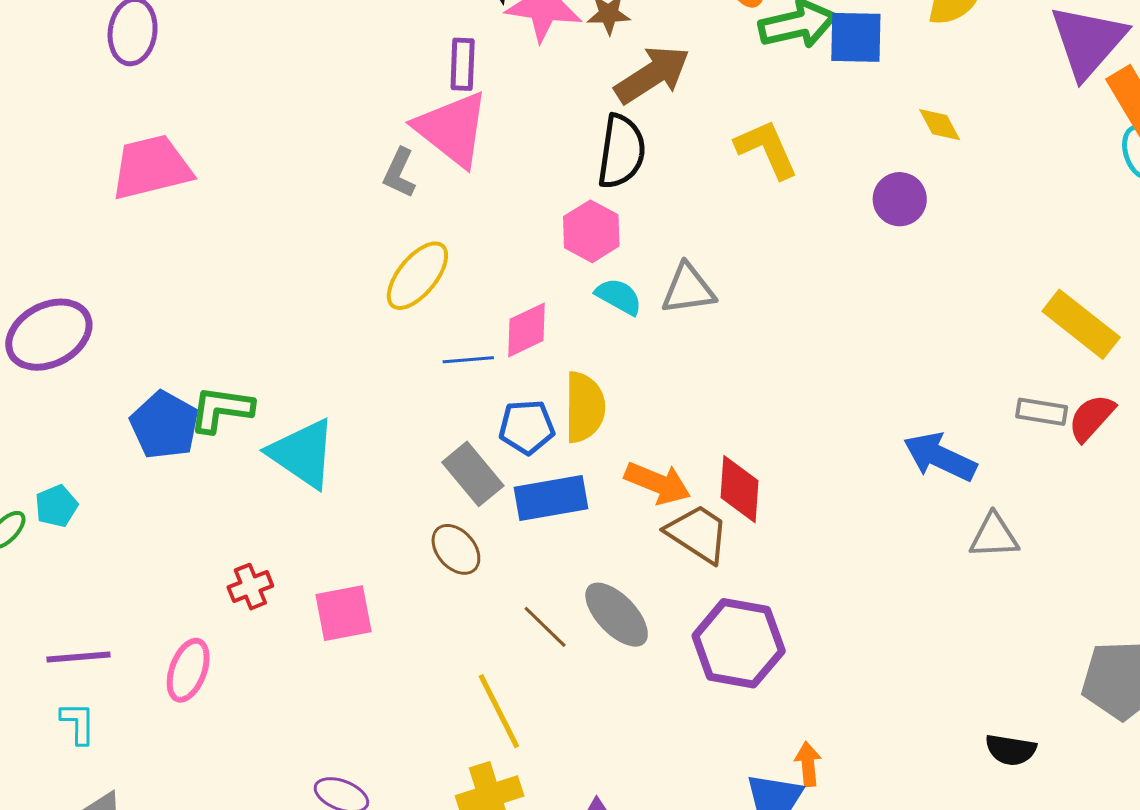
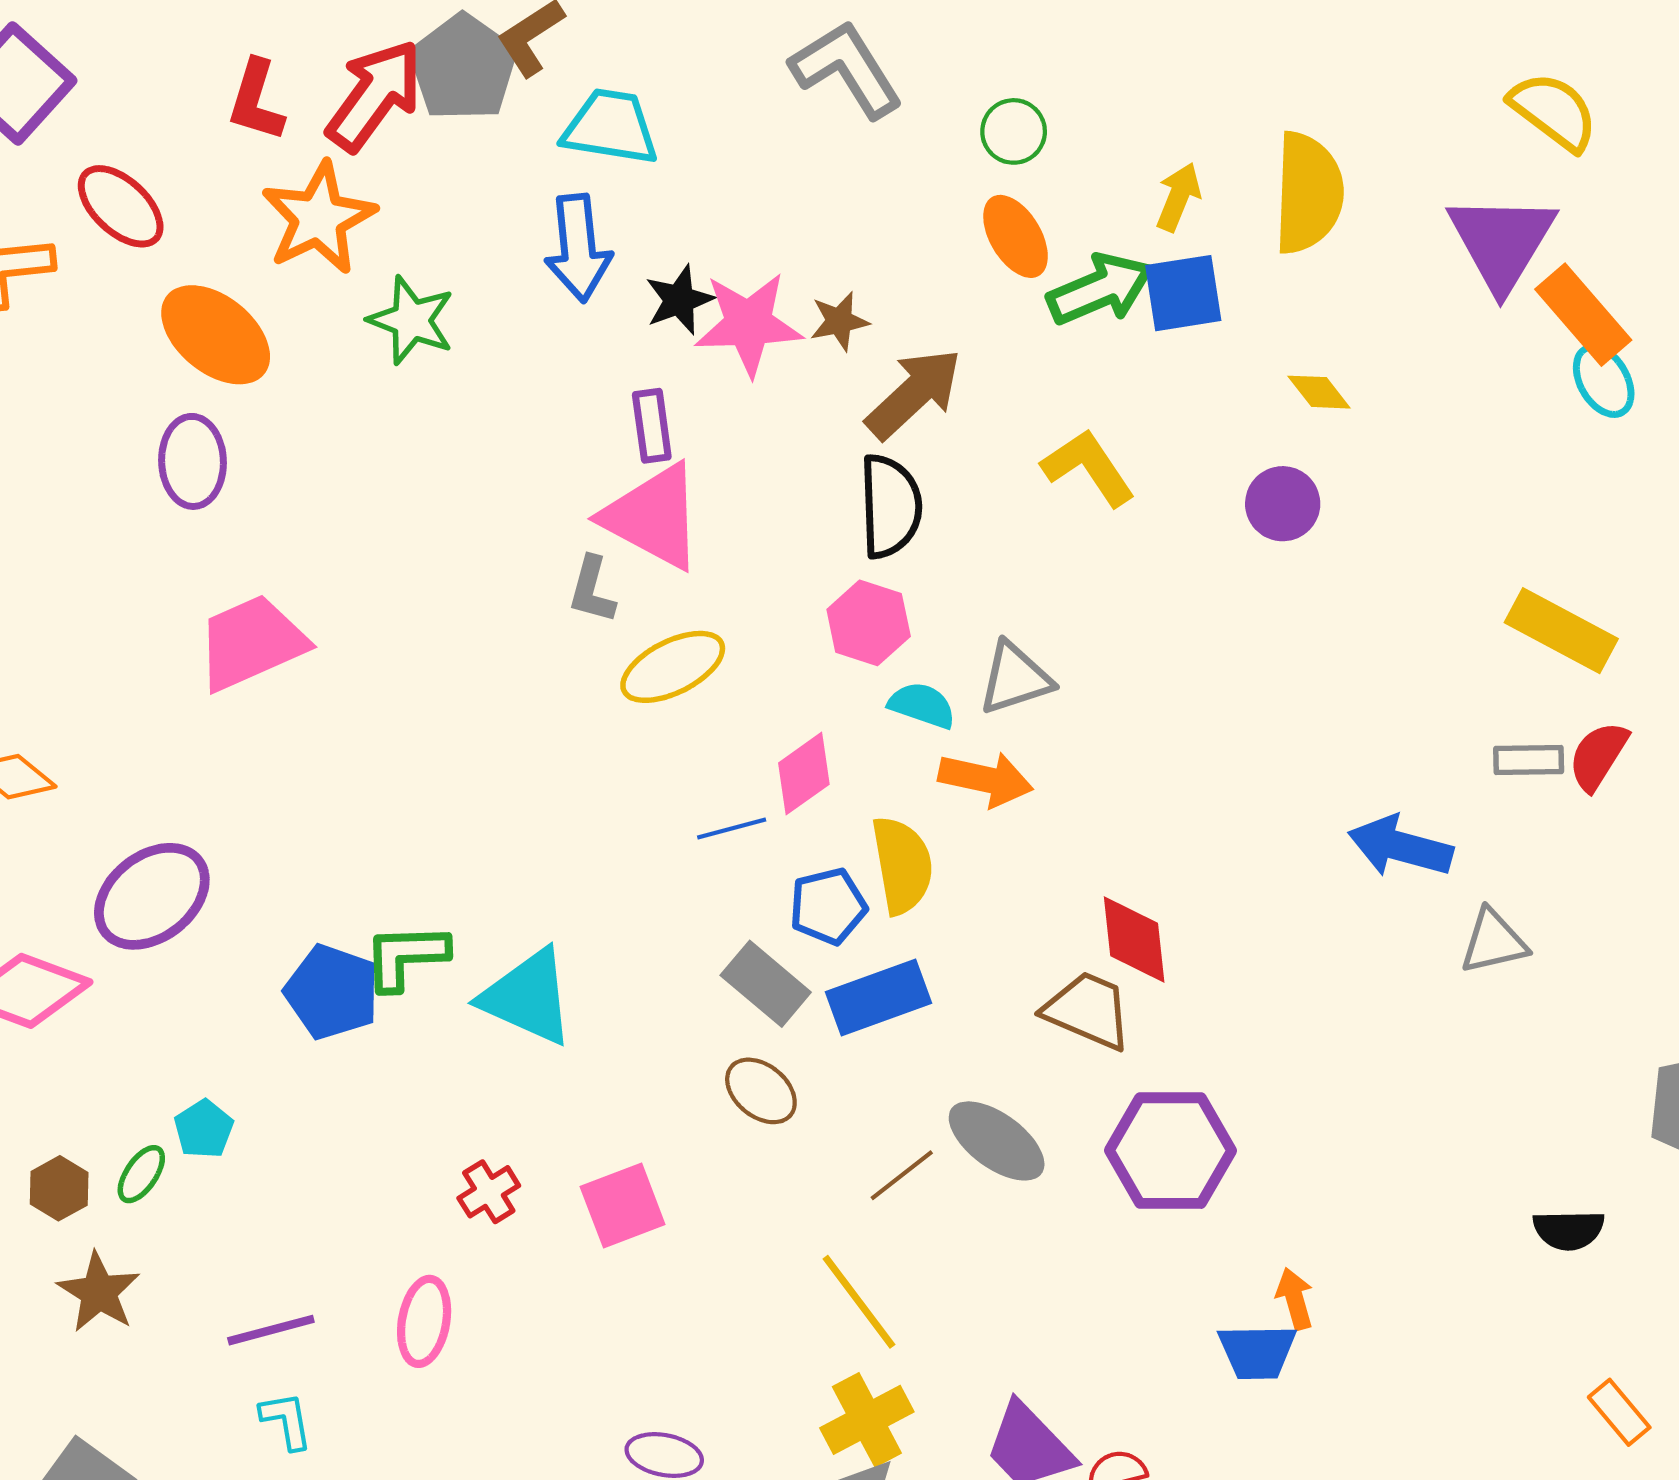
yellow ellipse: (417, 276) -> (673, 667), moved, turned 34
orange arrow: (658, 483) -> (986, 779), moved
brown line: (545, 627) -> (902, 1175), turned -72

